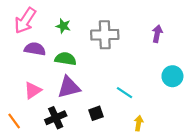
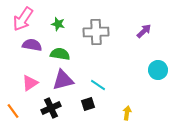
purple arrow: (157, 34) -> (144, 31), turned 35
cyan line: (124, 93) -> (98, 85), moved

